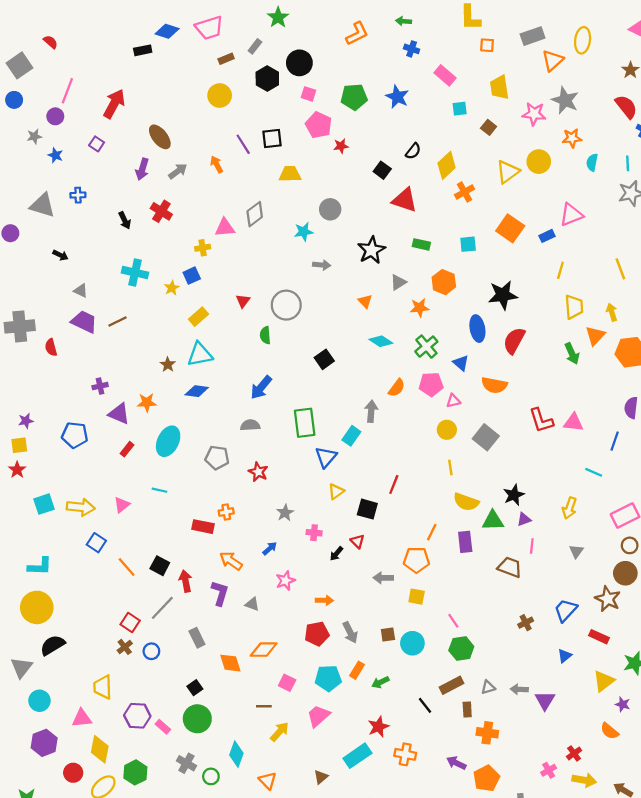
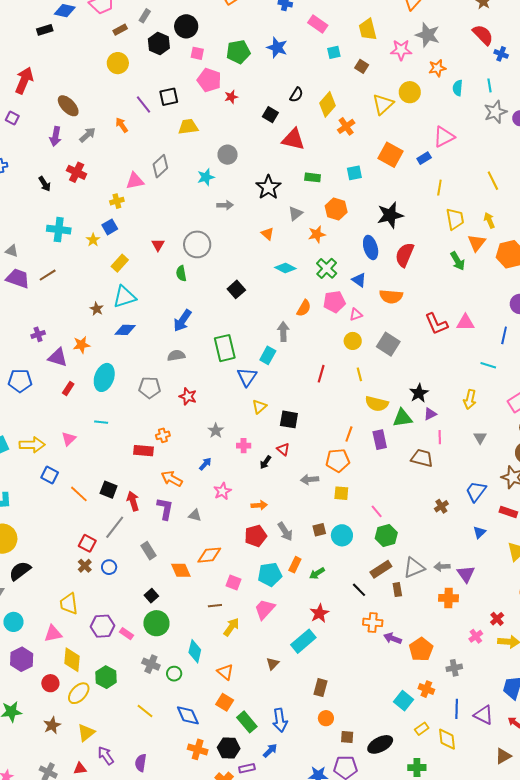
red line: (394, 484) -> (321, 374), moved
gray triangle: (488, 687) -> (414, 568), size x1.6
orange cross: (487, 733) -> (448, 598), moved
orange cross: (405, 754) -> (373, 622), moved

